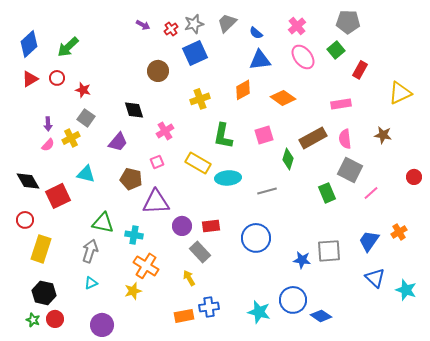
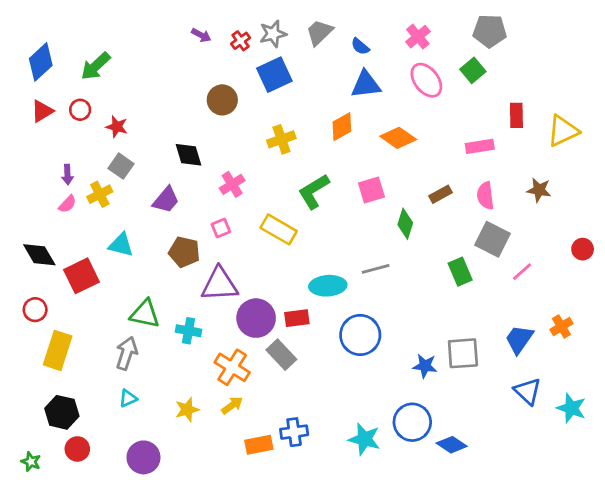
red rectangle: (360, 70) -> (516, 115), moved, turned -30
green L-shape: (223, 136) -> (314, 191), turned 48
brown rectangle: (313, 138) -> (440, 194), size x0.6
cyan ellipse: (228, 178) -> (328, 286), moved
purple circle: (182, 226) -> (256, 318), size x1.4
orange cross: (146, 266) -> (232, 367), moved
yellow arrow: (189, 278) -> (232, 405), moved, turned 84
green star: (33, 320) -> (31, 462), moved

